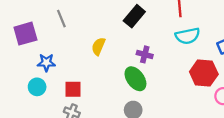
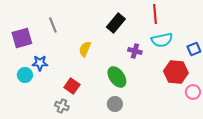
purple cross: (145, 54) -> (135, 51), moved
cyan circle: (37, 87) -> (25, 75), moved
red square: (73, 89) -> (72, 86), moved, turned 35

